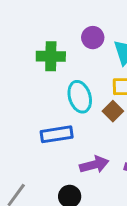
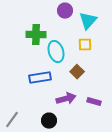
green cross: (51, 56) -> (36, 35), moved
brown square: (113, 111) -> (77, 72), moved

